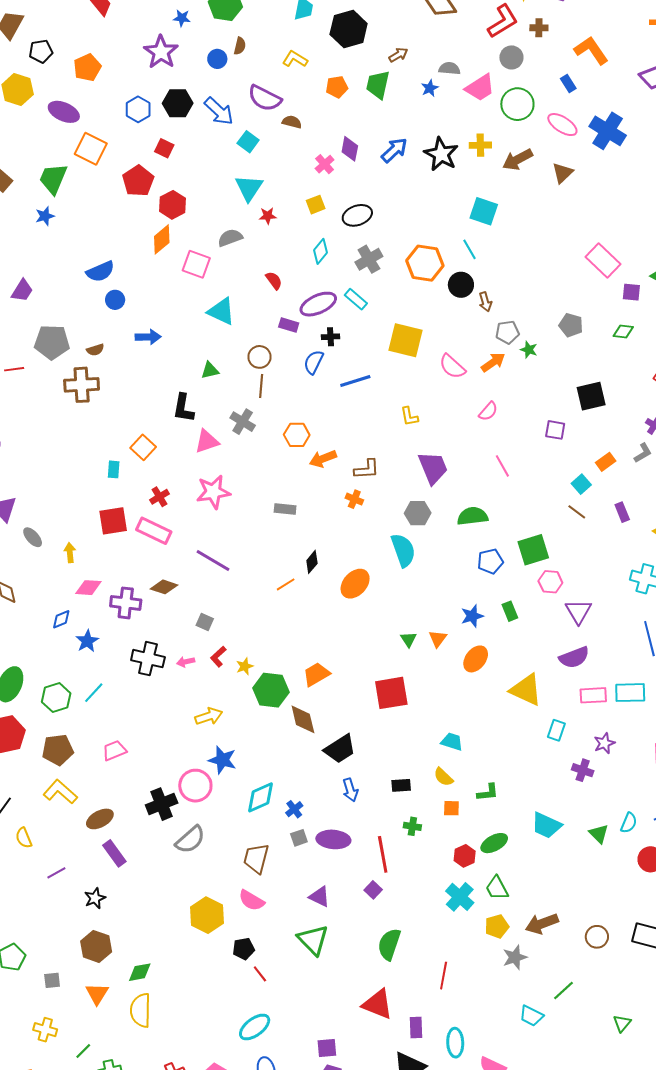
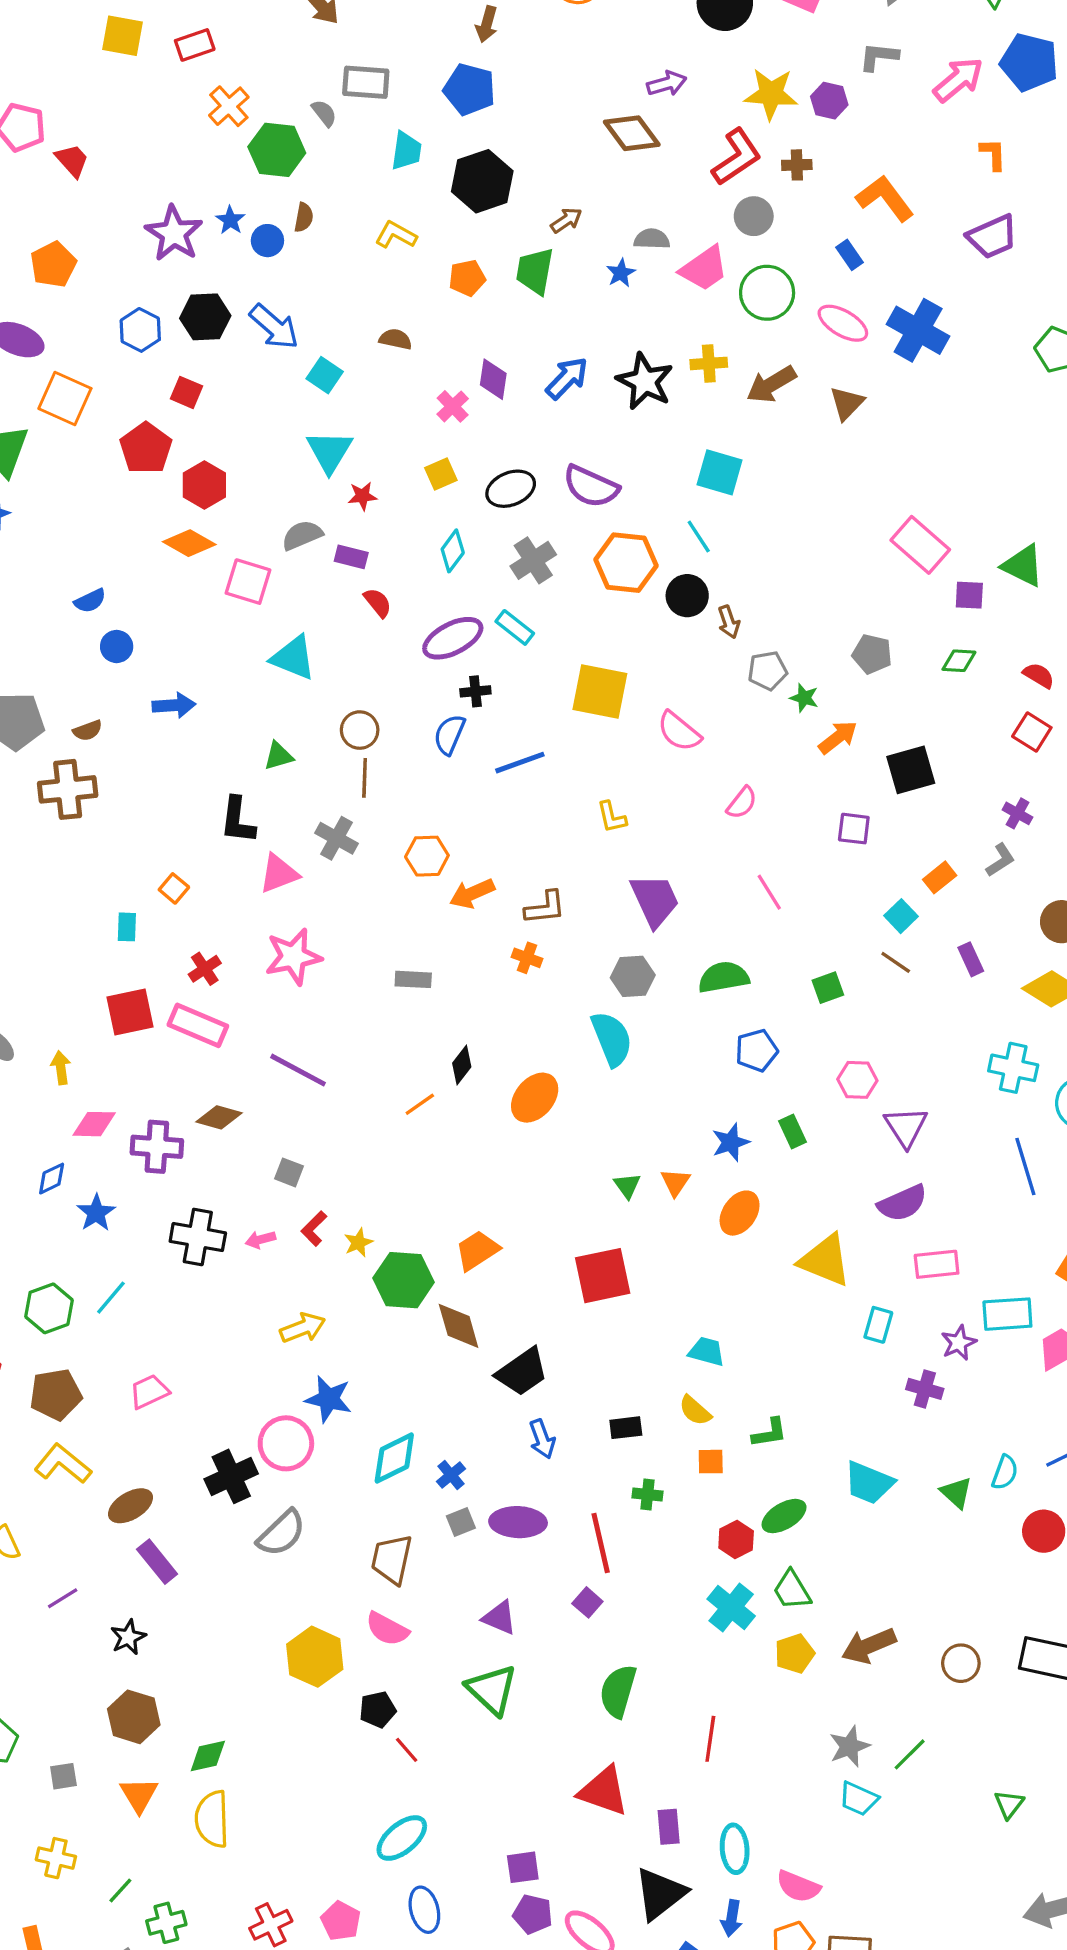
blue star: (182, 18) -> (230, 220), moved, turned 30
purple semicircle: (265, 98) -> (591, 486), moved
orange diamond: (162, 239) -> (189, 543), turned 72
blue semicircle: (100, 271) -> (90, 601), size x0.7
purple rectangle: (289, 325) -> (351, 557), moved
orange arrow: (493, 362) -> (838, 737), moved
orange square: (143, 447) -> (174, 888), size x0.7
green square: (533, 550) -> (828, 988), moved, size x0.6
cyan rectangle: (630, 693) -> (1007, 1314), moved
gray star: (515, 957) -> (849, 1746), moved

